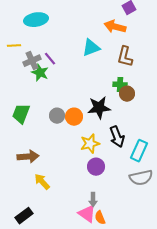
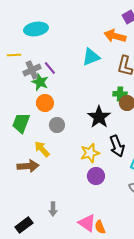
black star: (99, 108) -> (99, 117), turned -30
orange circle: (74, 117) -> (45, 103), moved
yellow arrow: (42, 182) -> (42, 149), moved
gray arrow: (93, 200) -> (53, 209), moved

